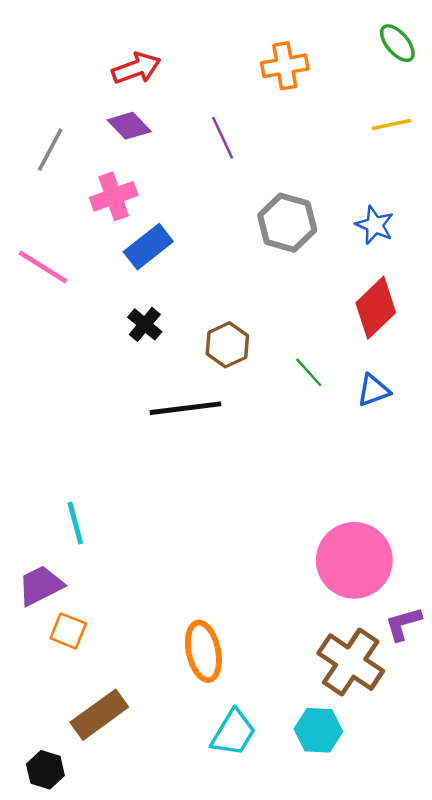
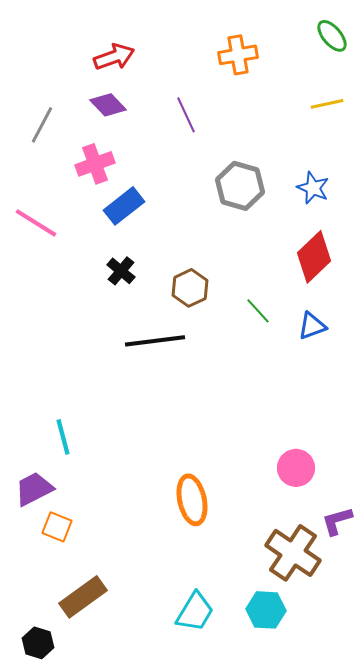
pink circle: (354, 560) -> (296, 468), size x0.6
orange ellipse: (203, 651) -> (192, 500), moved

